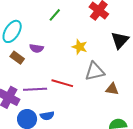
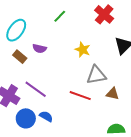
red line: (62, 83) -> (80, 96), moved
purple line: (35, 89) -> (36, 89), turned 35
blue semicircle: (47, 116) -> (46, 116), turned -144

